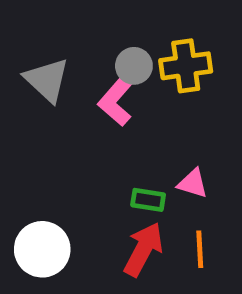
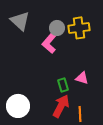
gray triangle: (47, 80) -> (20, 21), moved
green rectangle: (148, 200) -> (63, 85), turned 64
orange line: (200, 249) -> (80, 114), moved

